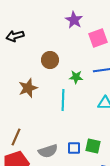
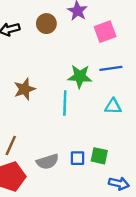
brown circle: (50, 60) -> (46, 24), moved
green star: (76, 77) -> (80, 76), size x1.5

